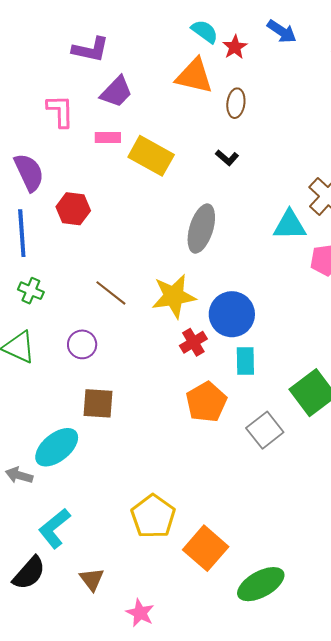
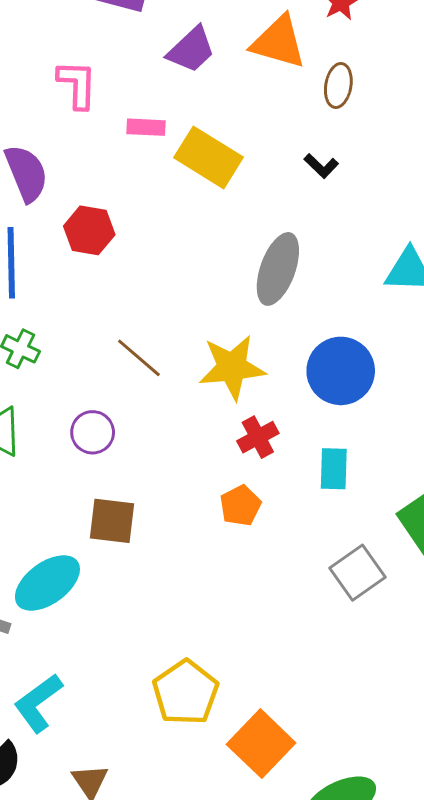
purple trapezoid: (116, 92) -> (191, 50), moved
blue circle: (232, 314) -> (341, 371), moved
orange pentagon: (206, 402) -> (240, 506), moved, size x0.7

